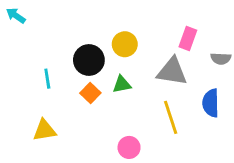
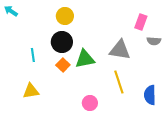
pink rectangle: (188, 38) -> (141, 22), moved
yellow circle: (125, 44) -> (65, 16), moved
green triangle: (122, 84) -> (85, 59), size x1.5
blue semicircle: (211, 103) -> (150, 95), moved

